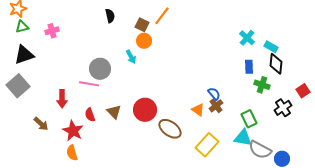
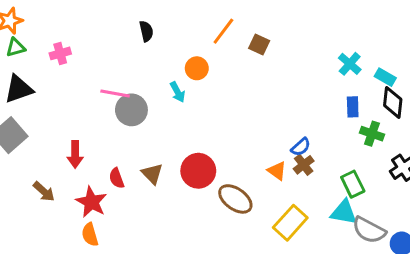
brown square: (142, 25) -> (259, 45), moved
pink line: (89, 84) -> (115, 94), moved
blue semicircle: (214, 94) -> (301, 147), turned 88

